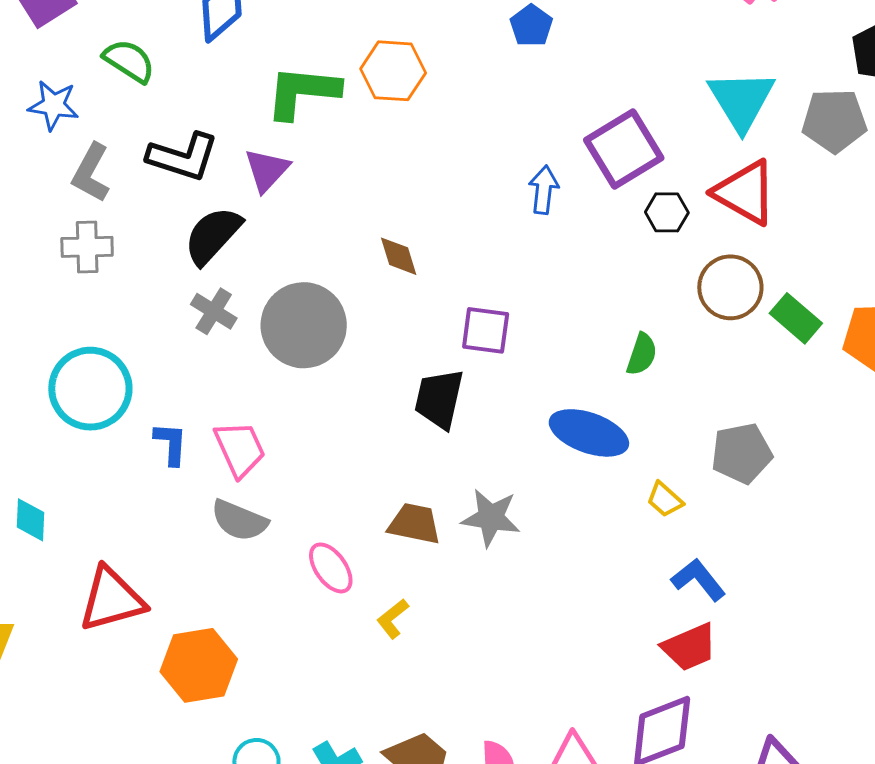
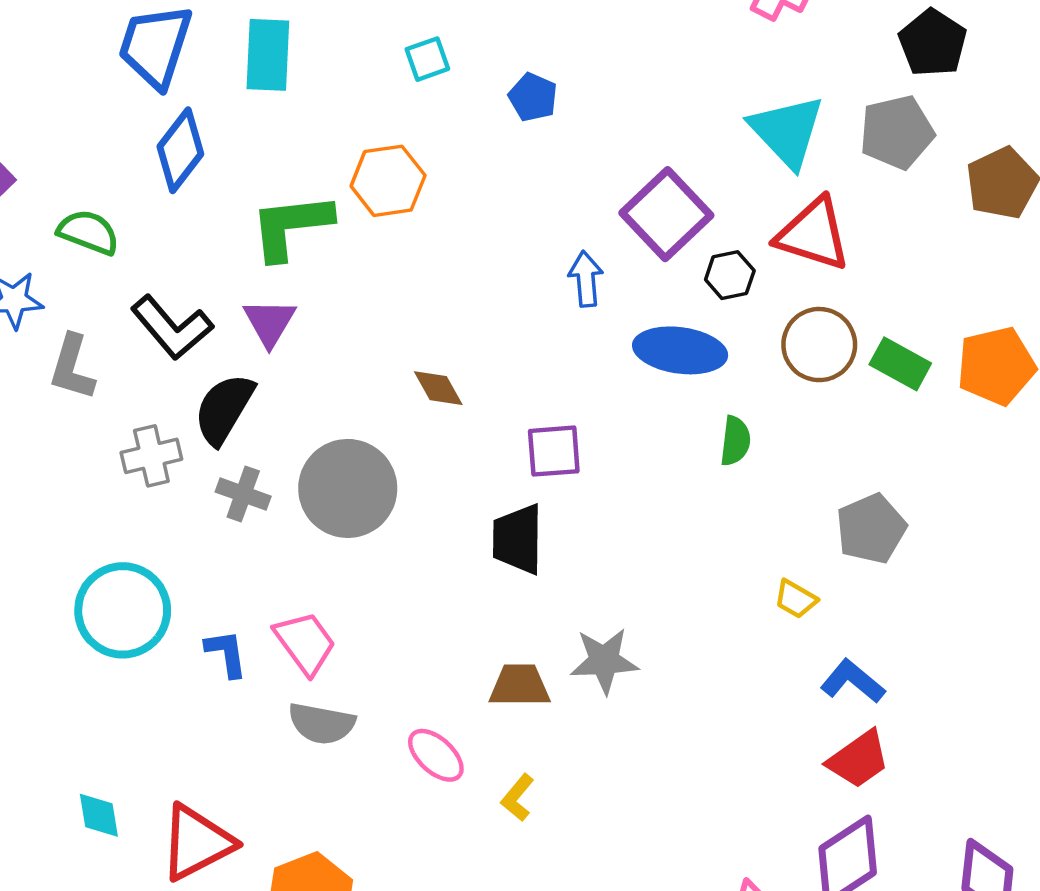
black L-shape: (183, 157) -> (172, 327), turned 44
gray cross: (87, 247) -> (151, 456), moved
blue ellipse: (589, 433) -> (680, 350), moved
cyan diamond: (31, 520) -> (99, 815), moved

